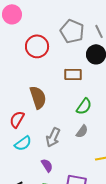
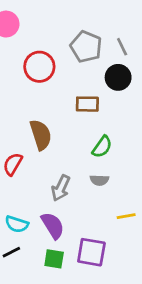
gray semicircle: (82, 131) -> (99, 180), turned 56
cyan semicircle: (23, 143) -> (17, 224), moved, turned 54
purple semicircle: (47, 165) -> (53, 225), size x1.5

